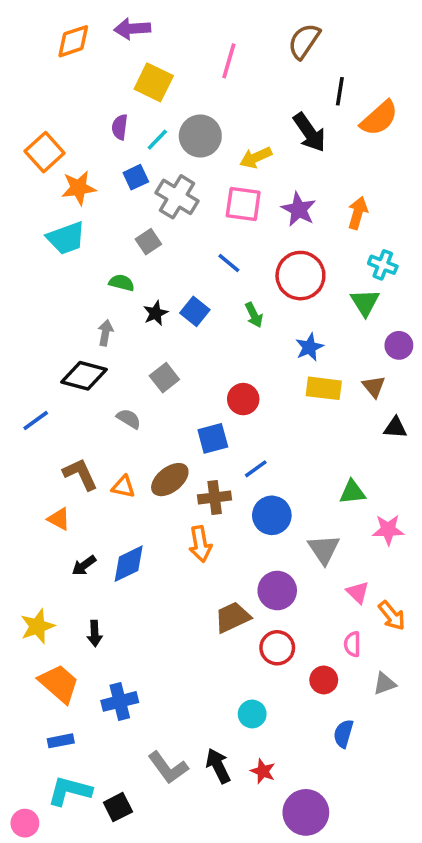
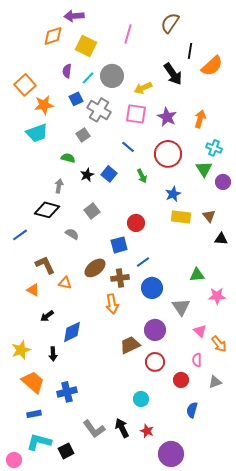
orange diamond: (73, 41) -> (53, 36), moved
purple circle: (399, 345) -> (223, 182), moved
orange triangle: (123, 487) -> (65, 283), moved
blue diamond: (129, 564) -> (72, 332), moved

